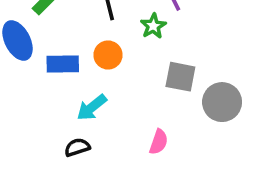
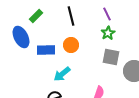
green star: (153, 26) -> (108, 33), moved

